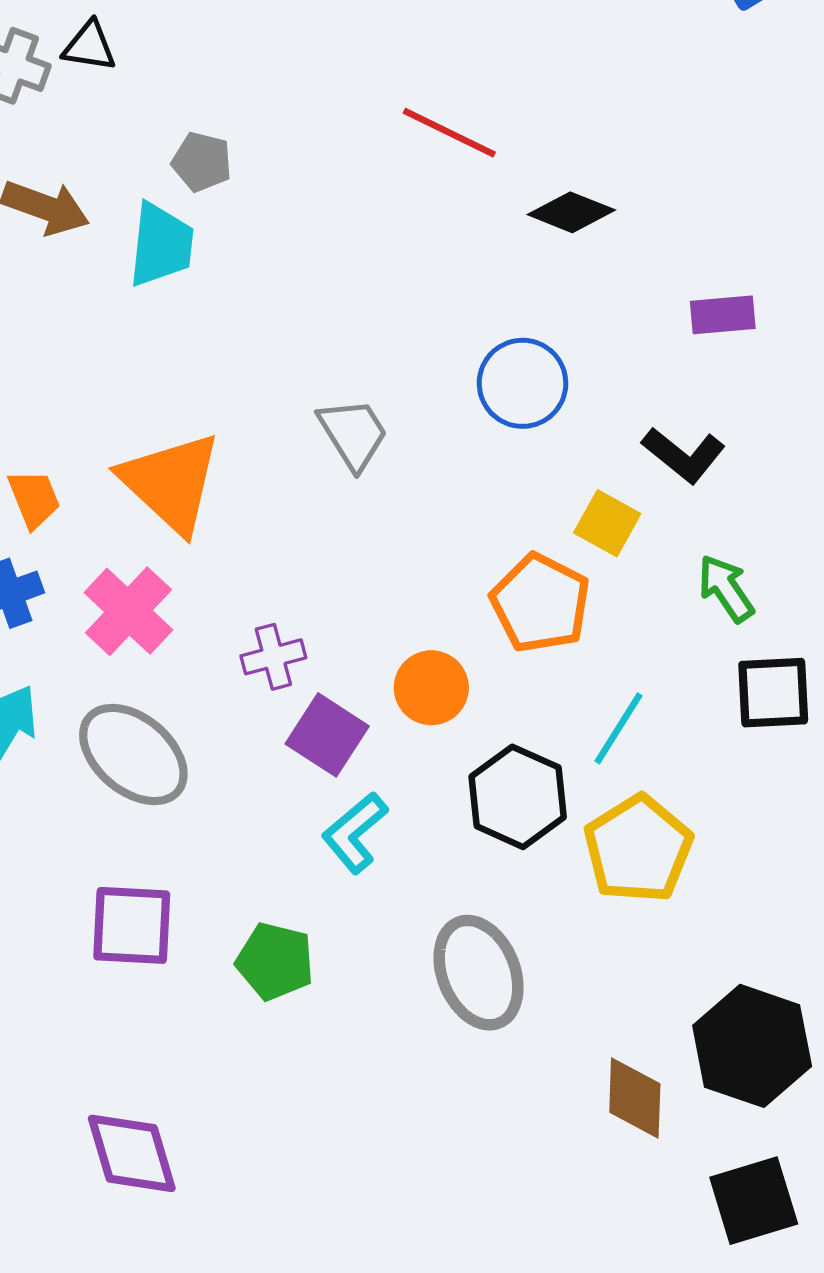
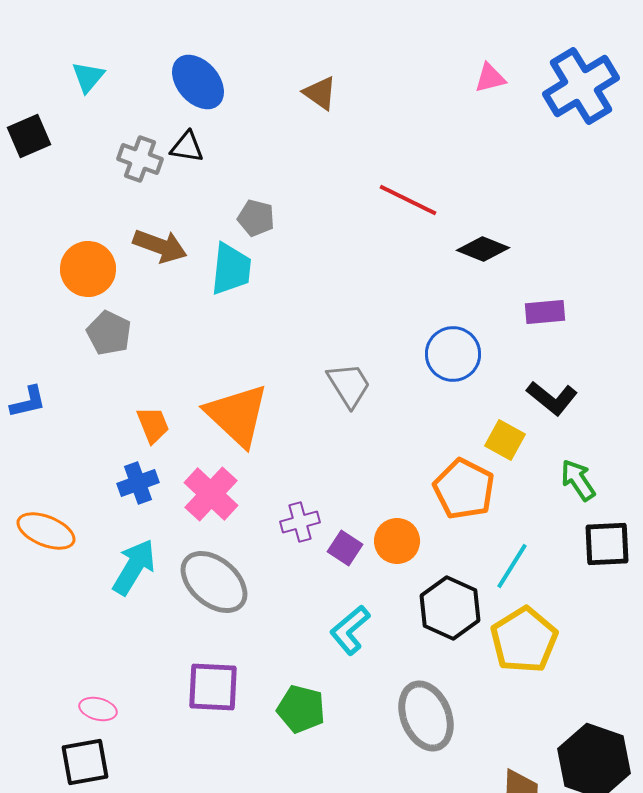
purple rectangle: (723, 315) -> (545, 312), moved
purple square: (327, 735) -> (345, 548), moved, size x0.7

